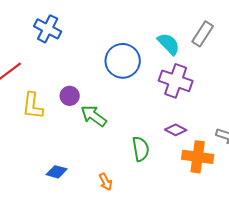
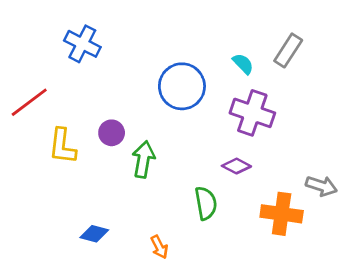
cyan semicircle: (169, 44) -> (243, 64), size x0.7
green arrow: (94, 116) -> (143, 159), turned 64
purple diamond: (176, 130) -> (236, 166), moved

